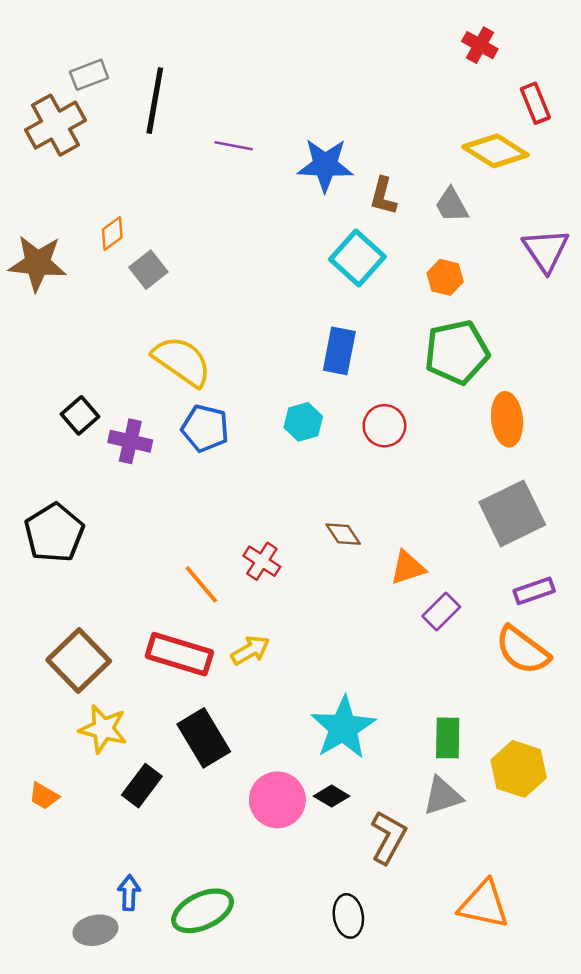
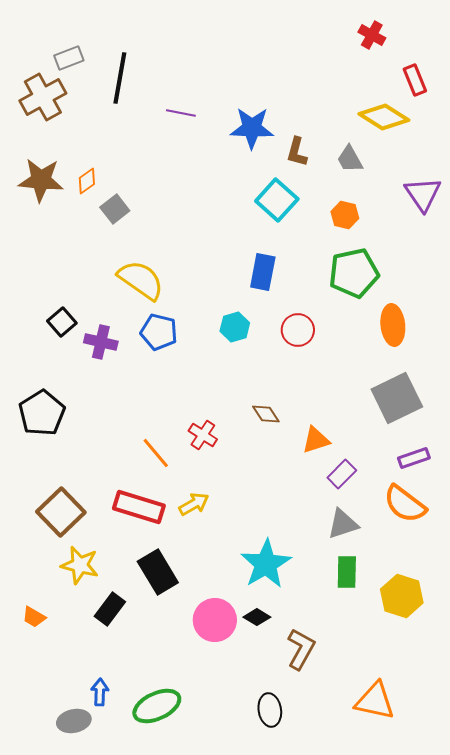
brown star: (37, 263) -> (41, 180), moved
gray triangle: (443, 796) -> (343, 524), moved

